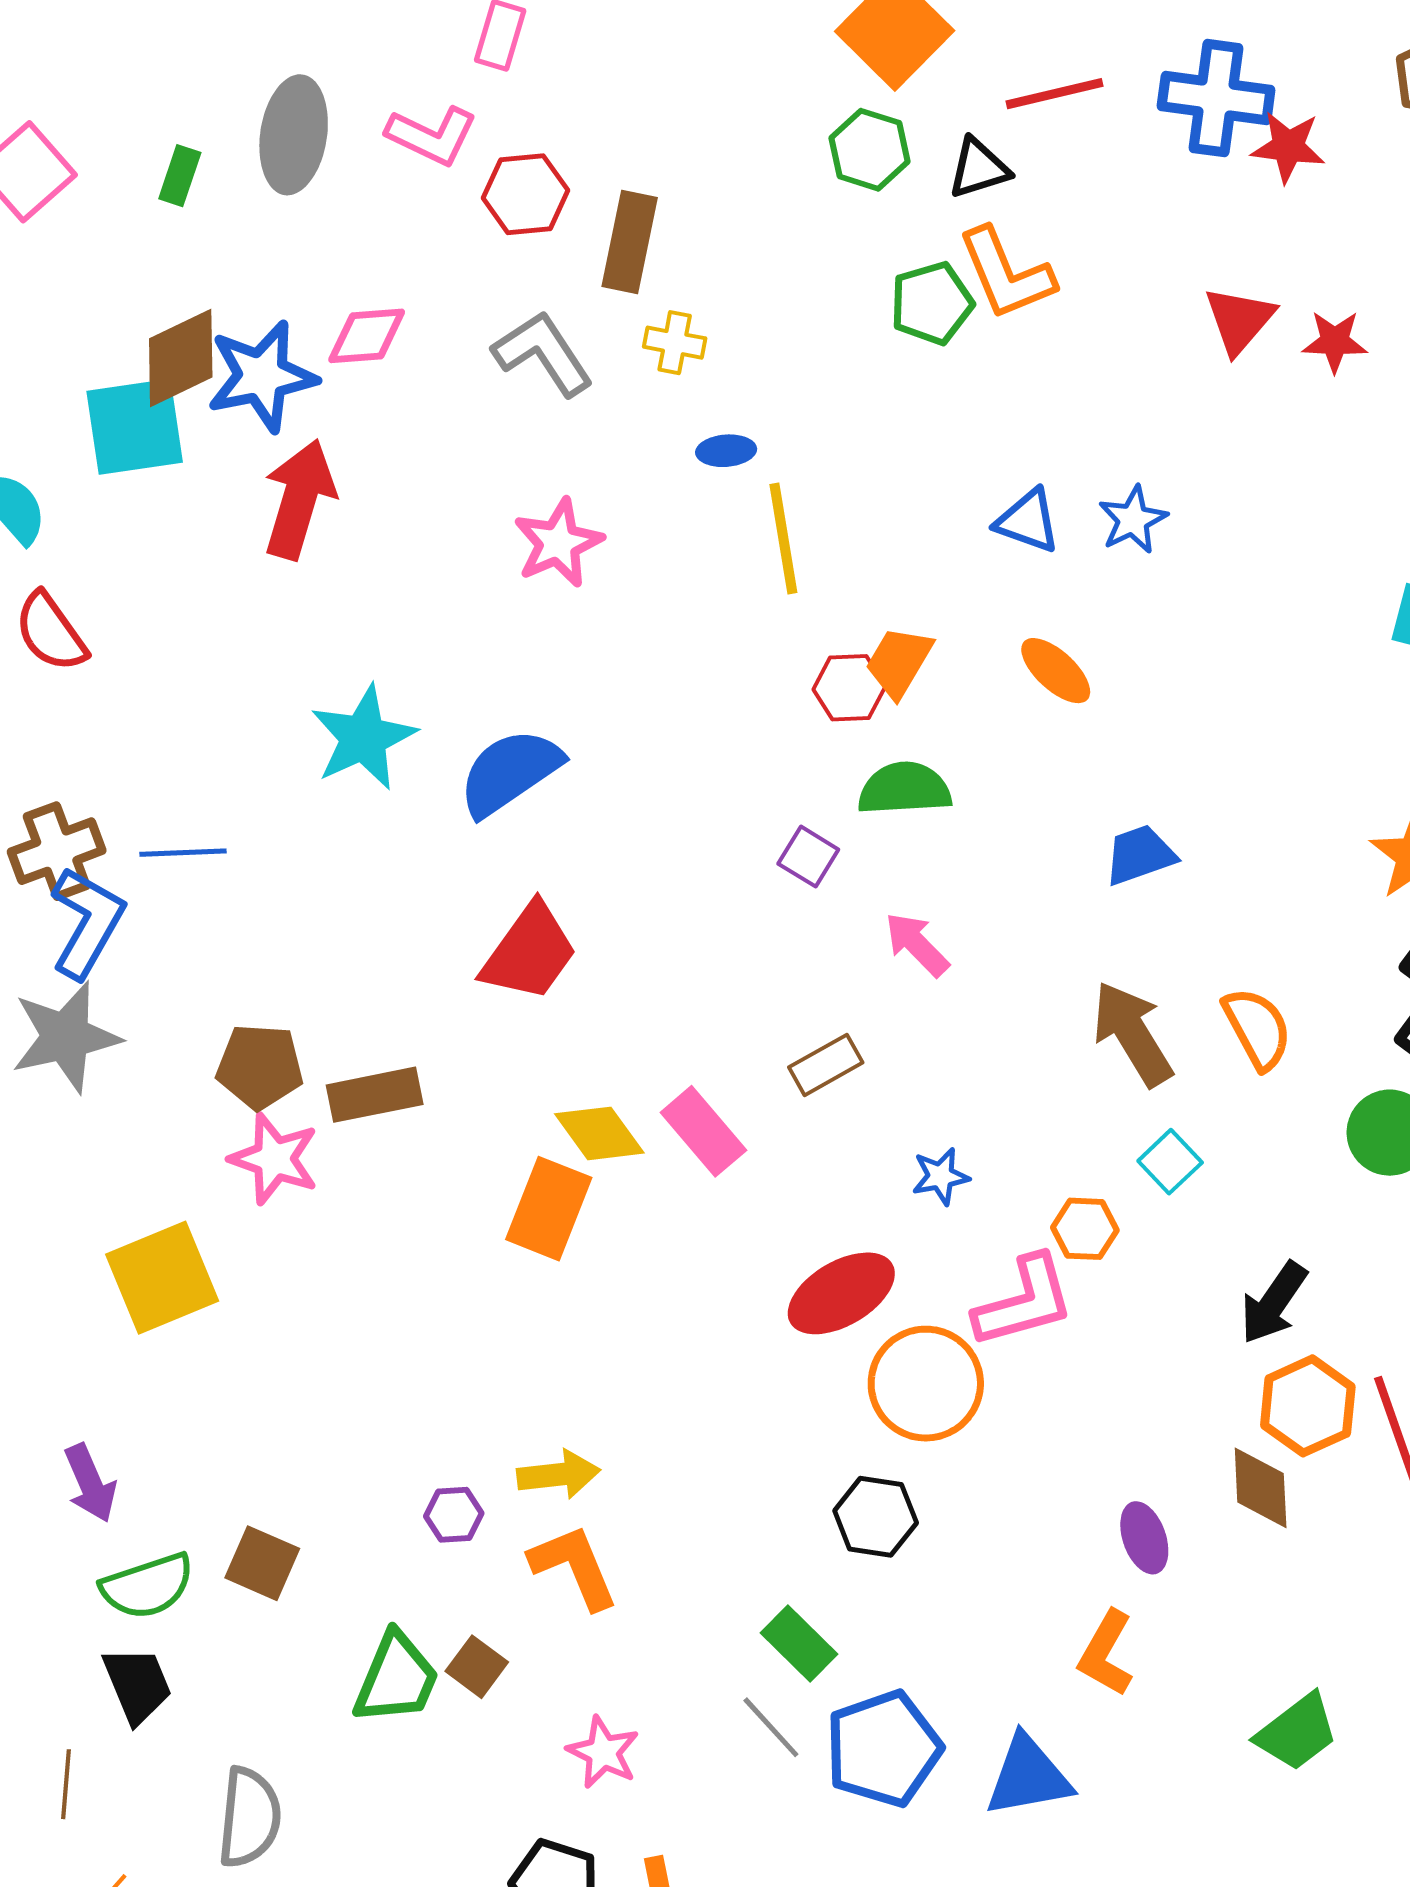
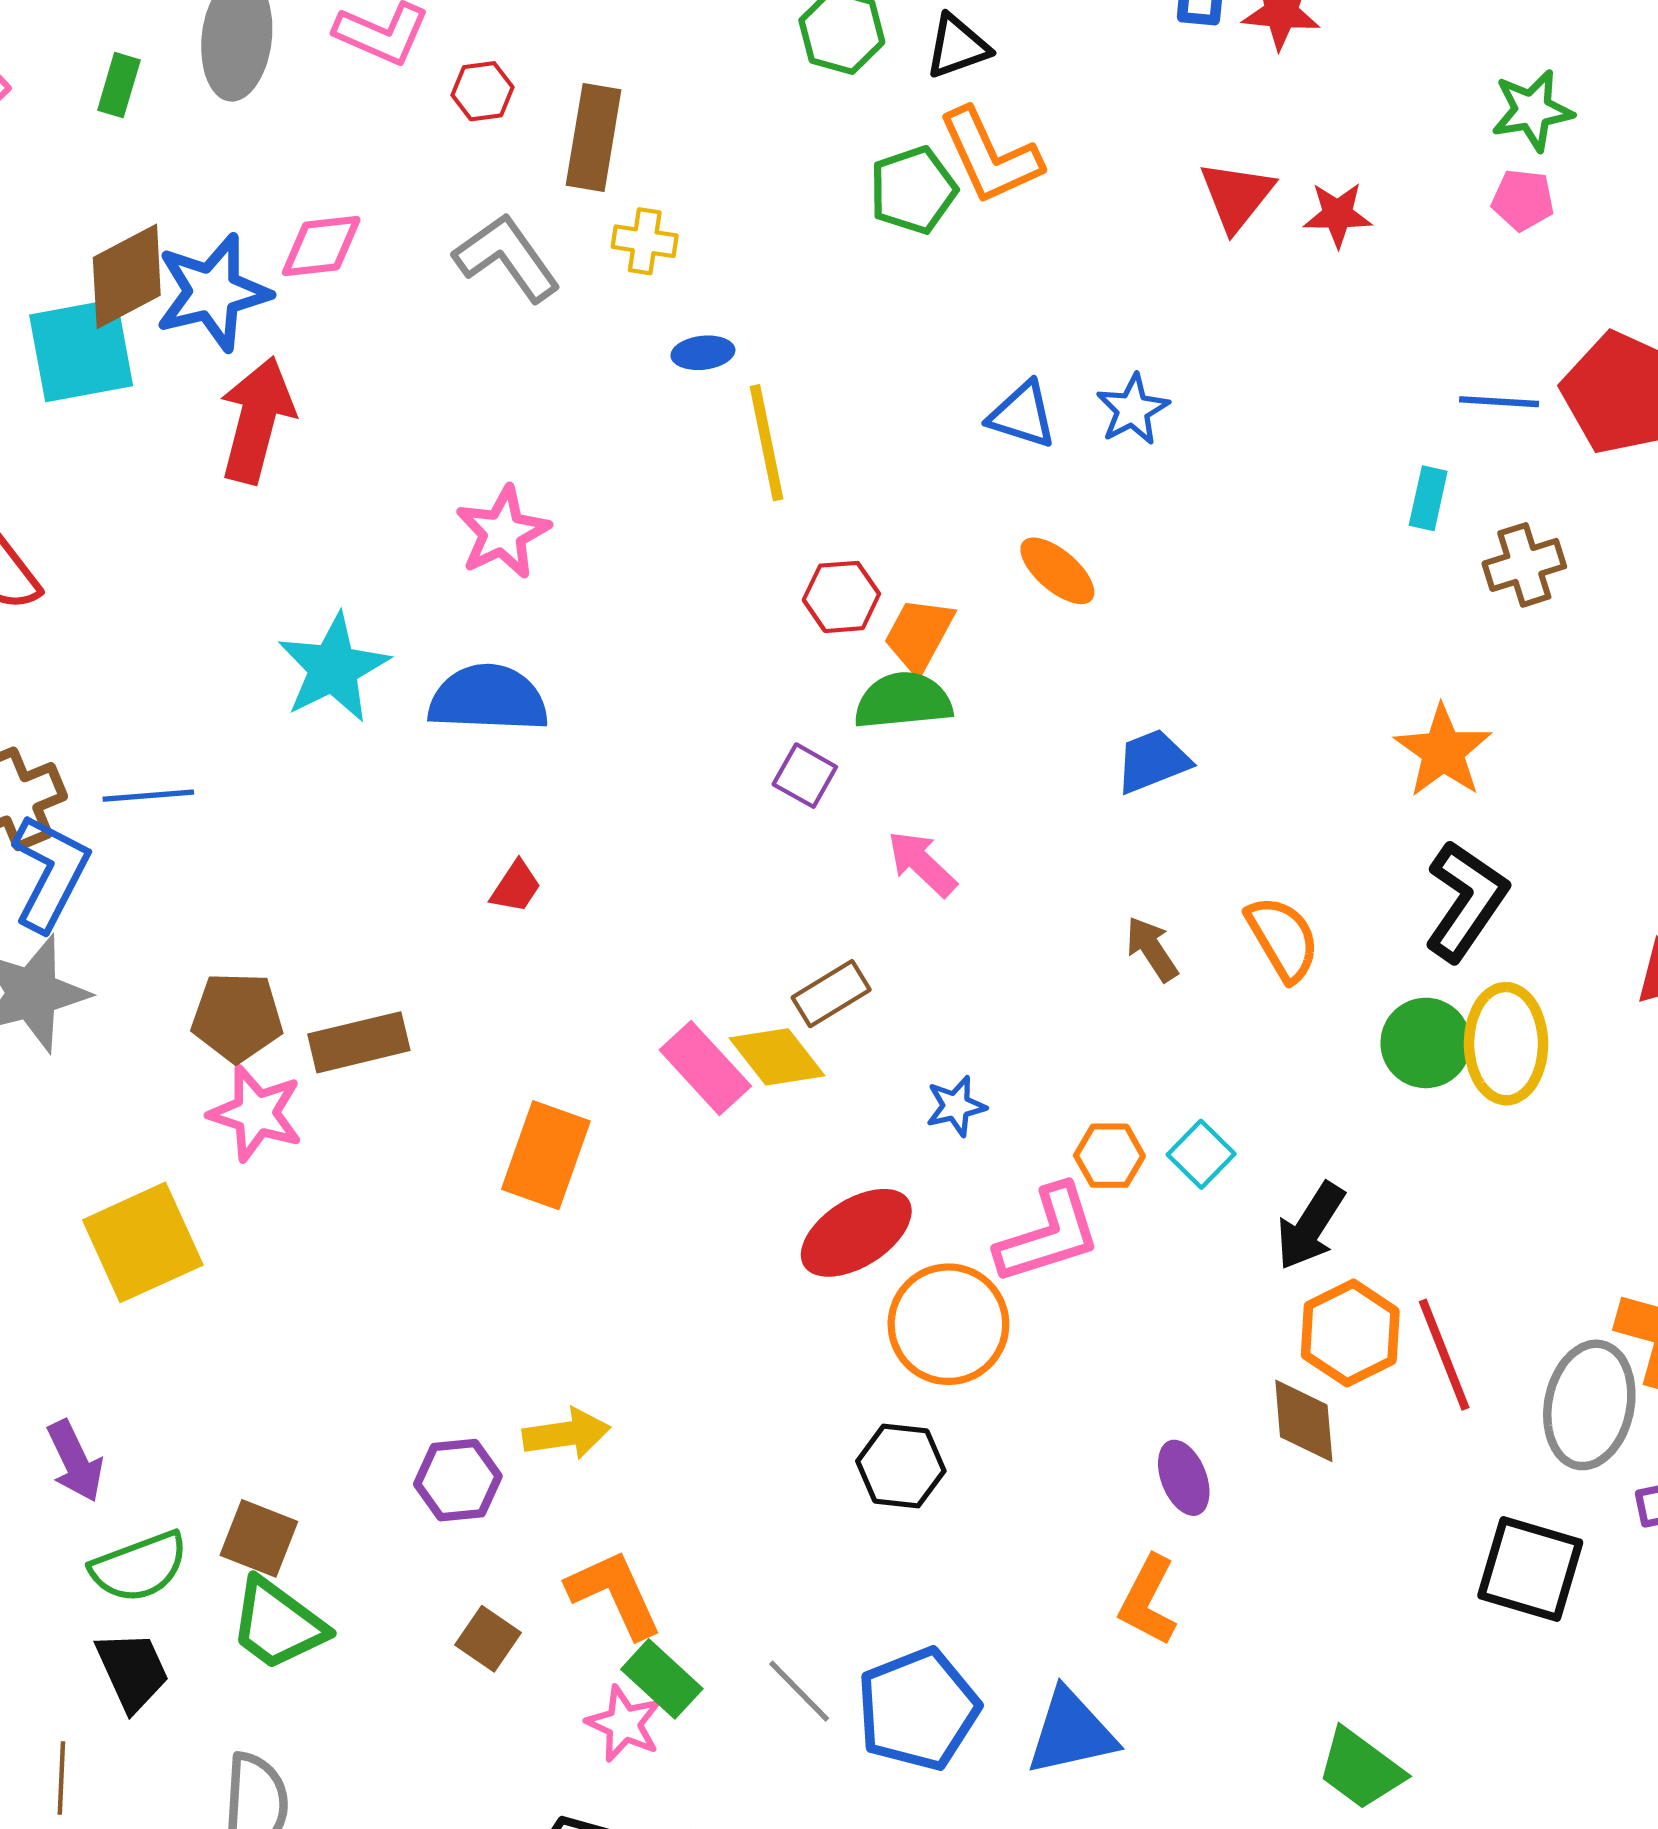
red hexagon: (526, 194) -> (482, 91), size x0.7
pink star: (558, 543) -> (503, 532), moved
orange trapezoid: (899, 662) -> (919, 635), moved
blue semicircle: (510, 772) -> (488, 698), turned 39
red trapezoid: (530, 952) -> (516, 887), size x0.5
brown arrow: (1132, 1034) -> (1152, 949), size x0.6
yellow diamond: (599, 1133) -> (777, 1057), moved
cyan square: (1170, 1162) -> (1201, 1154), moved
purple hexagon: (454, 1515) -> (458, 1480), size x1.4
orange L-shape: (574, 1567) -> (615, 1594), moved
green rectangle: (799, 1644) -> (662, 1679), moved
green trapezoid: (396, 1678) -> (278, 1624), moved, turned 106
green trapezoid: (1297, 1732) -> (1361, 1769), moved, turned 76

